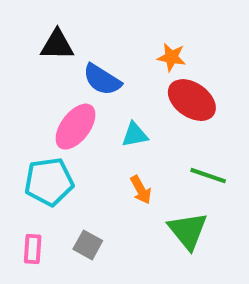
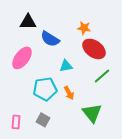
pink ellipse: (76, 127) -> (22, 58), moved
green line: (208, 176) -> (102, 76), moved, turned -60
cyan pentagon: (49, 182) -> (45, 89), moved

